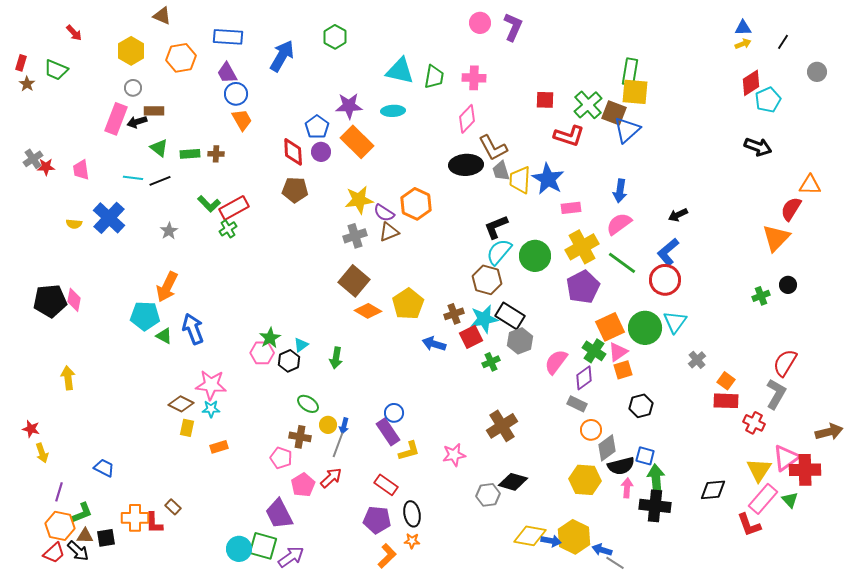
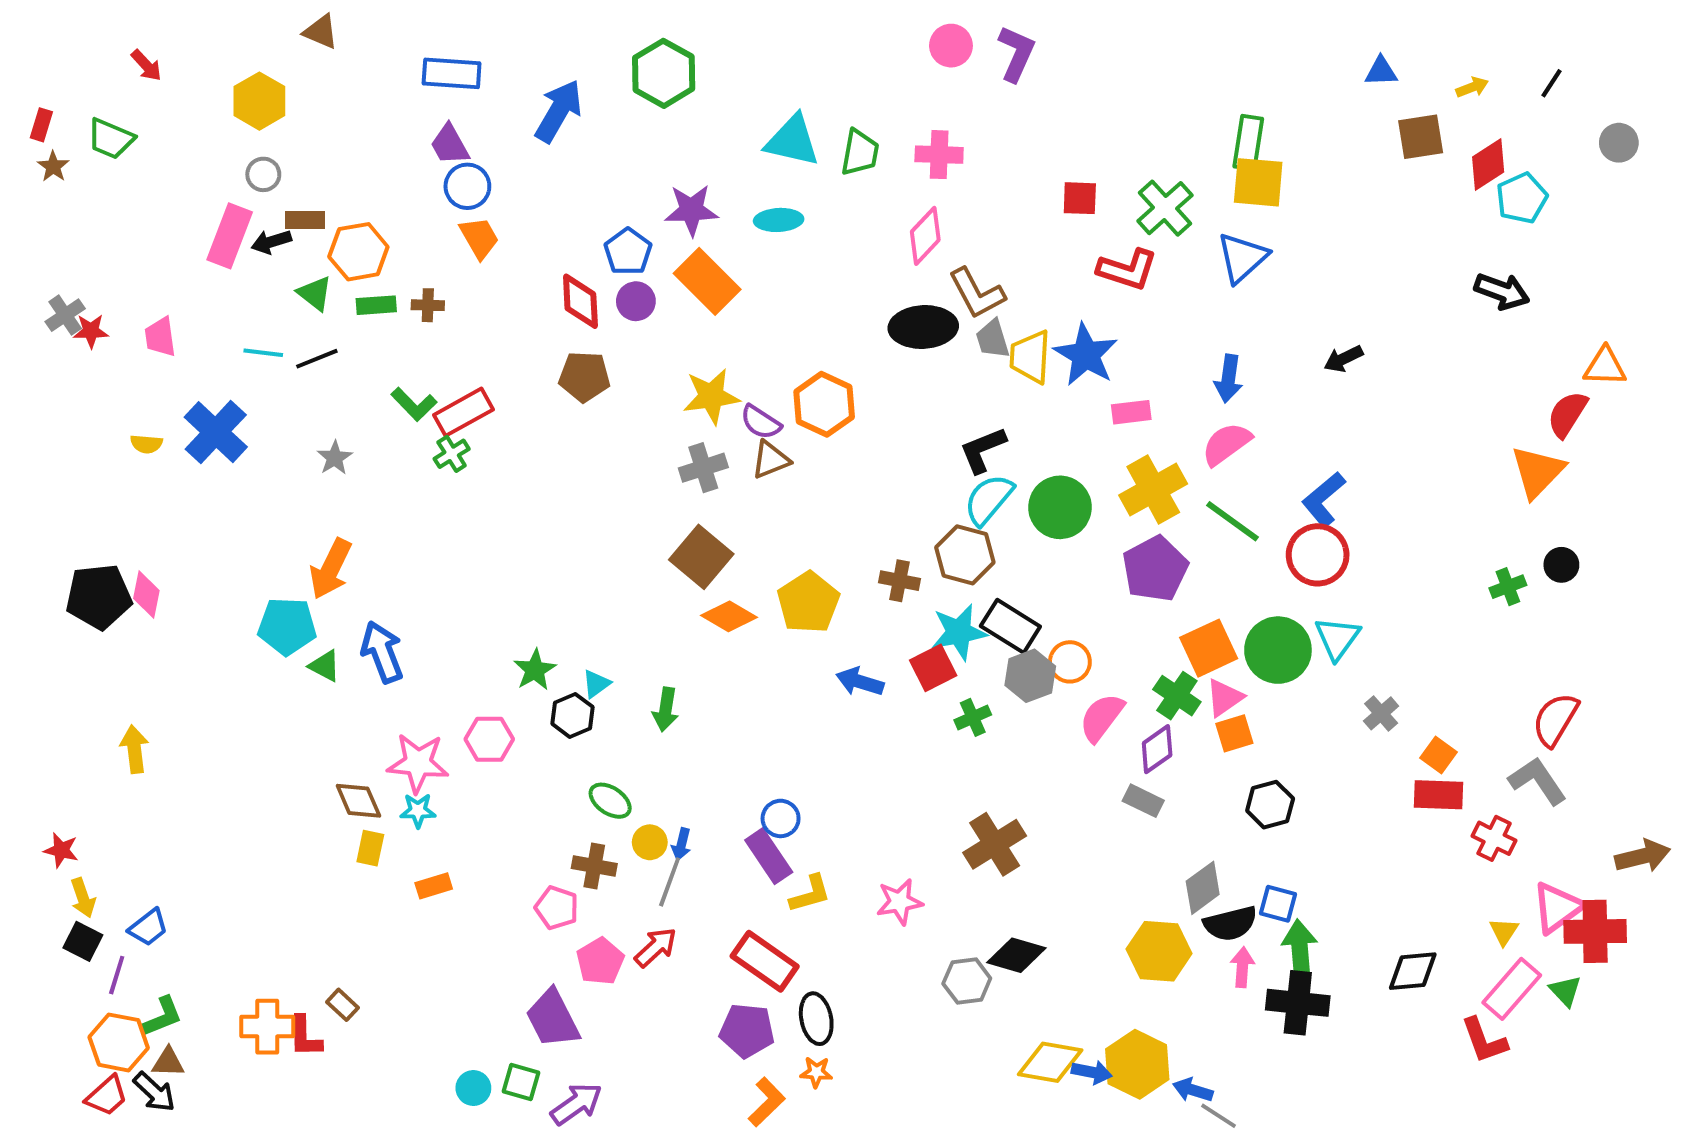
blue triangle: (743, 28) -> (1381, 71), moved
green hexagon: (335, 37) -> (664, 73), size x1.4
orange hexagon: (181, 58) -> (358, 252), moved
brown square: (614, 113) -> (1421, 137), moved, turned -30
black arrow: (678, 215) -> (1343, 359), moved
brown cross: (454, 314) -> (899, 581), moved, turned 30
pink hexagon: (262, 353) -> (489, 739), moved
gray L-shape: (776, 394) -> (1538, 781), turned -64
brown diamond: (181, 404) -> (358, 801), turned 40
orange circle: (591, 430) -> (1070, 662), moved
blue trapezoid: (104, 468) -> (148, 927), moved, turned 115
yellow triangle: (759, 470) -> (1504, 931), size x0.6
red rectangle: (386, 485) -> (765, 961), size x1.4
black square: (106, 538) -> (83, 941), moved, turned 36
green square: (263, 546) -> (521, 1082), size x0.7
cyan circle: (239, 549) -> (473, 1088), size x0.7

